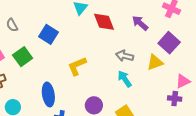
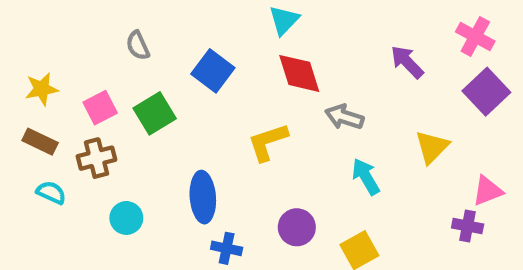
red diamond: (104, 22) -> (299, 73), moved
purple square: (169, 43) -> (486, 92), moved
gray arrow: (125, 56) -> (344, 117), moved
yellow triangle: (155, 62) -> (432, 147), turned -30

